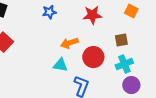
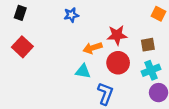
red star: (92, 15) -> (117, 35), moved

